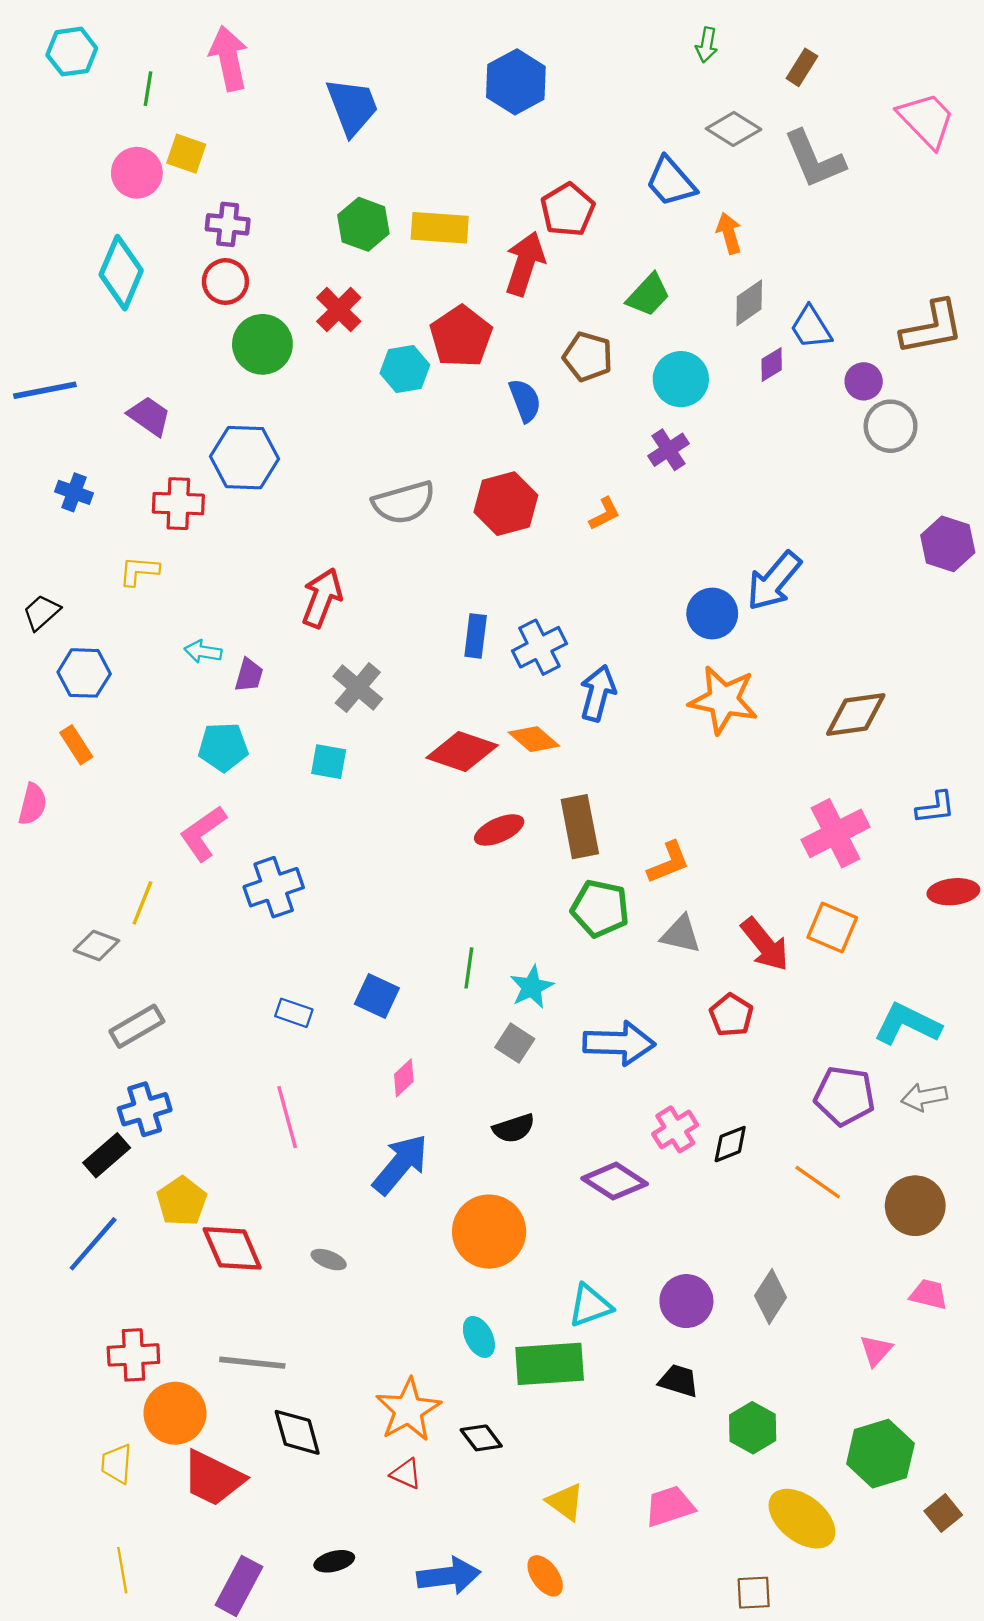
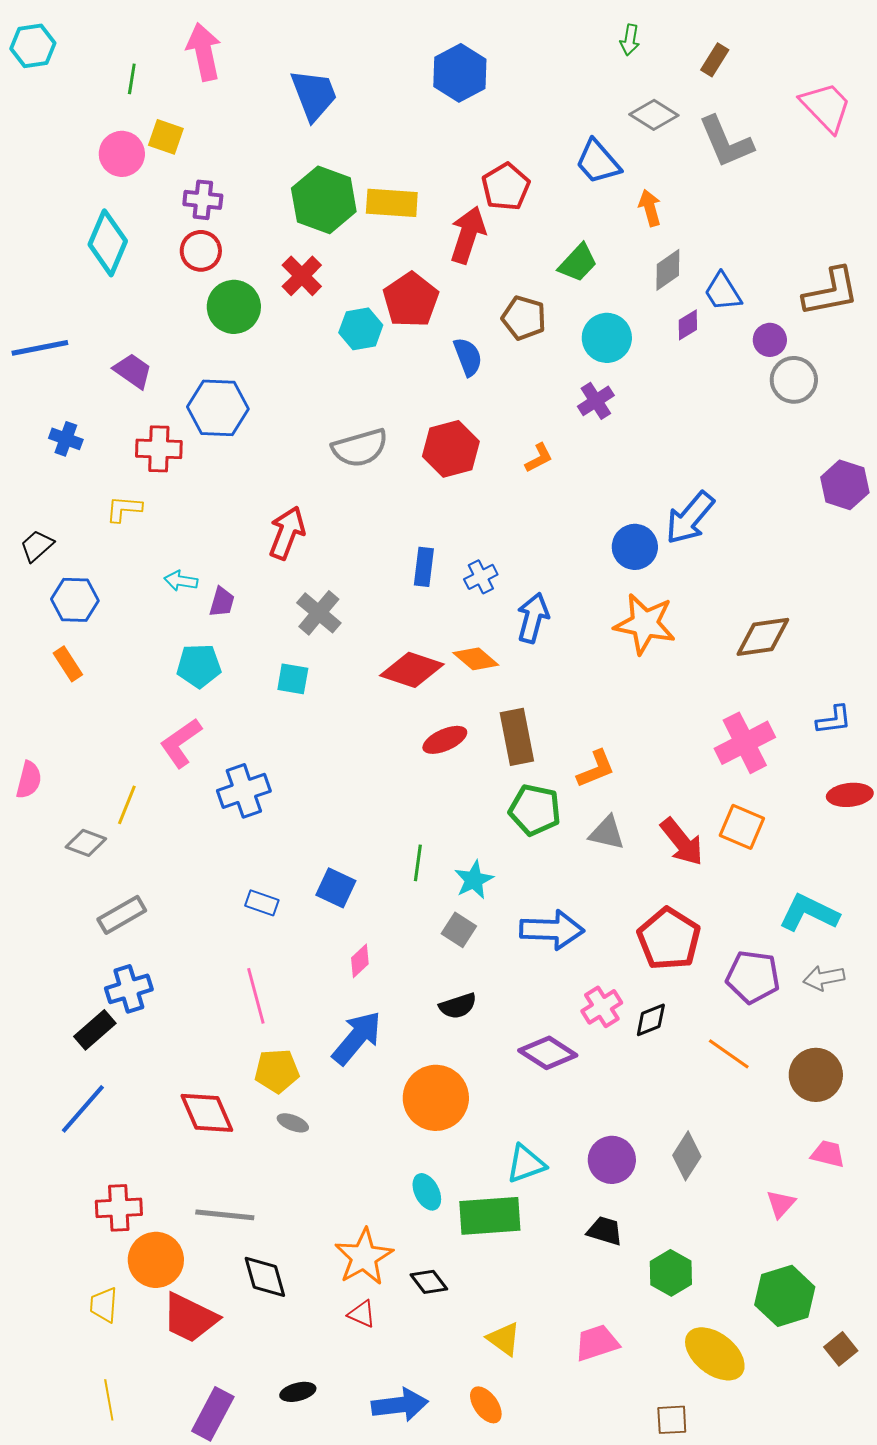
cyan hexagon: (72, 52) -> (33, 46), moved
green hexagon: (363, 224) -> (324, 200), size x1.4
blue cross: (539, 647) -> (481, 577), size x0.7
pink semicircle: (33, 804) -> (29, 780), moved
red pentagon: (731, 1015) -> (669, 939), moved, size x1.6
yellow pentagon: (182, 1201) -> (277, 1071), moved, turned 30

